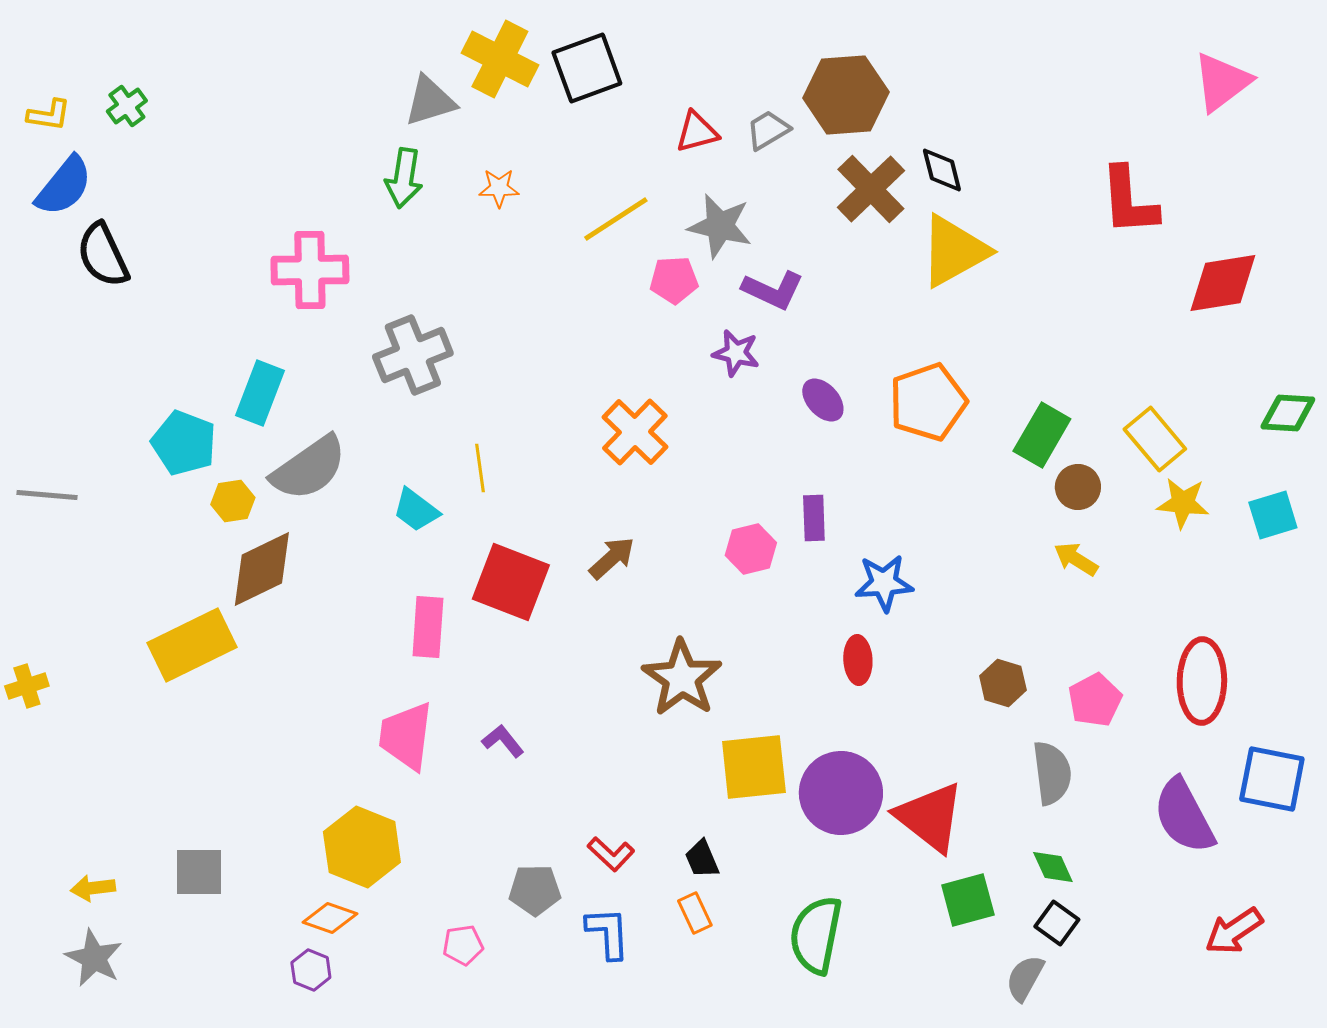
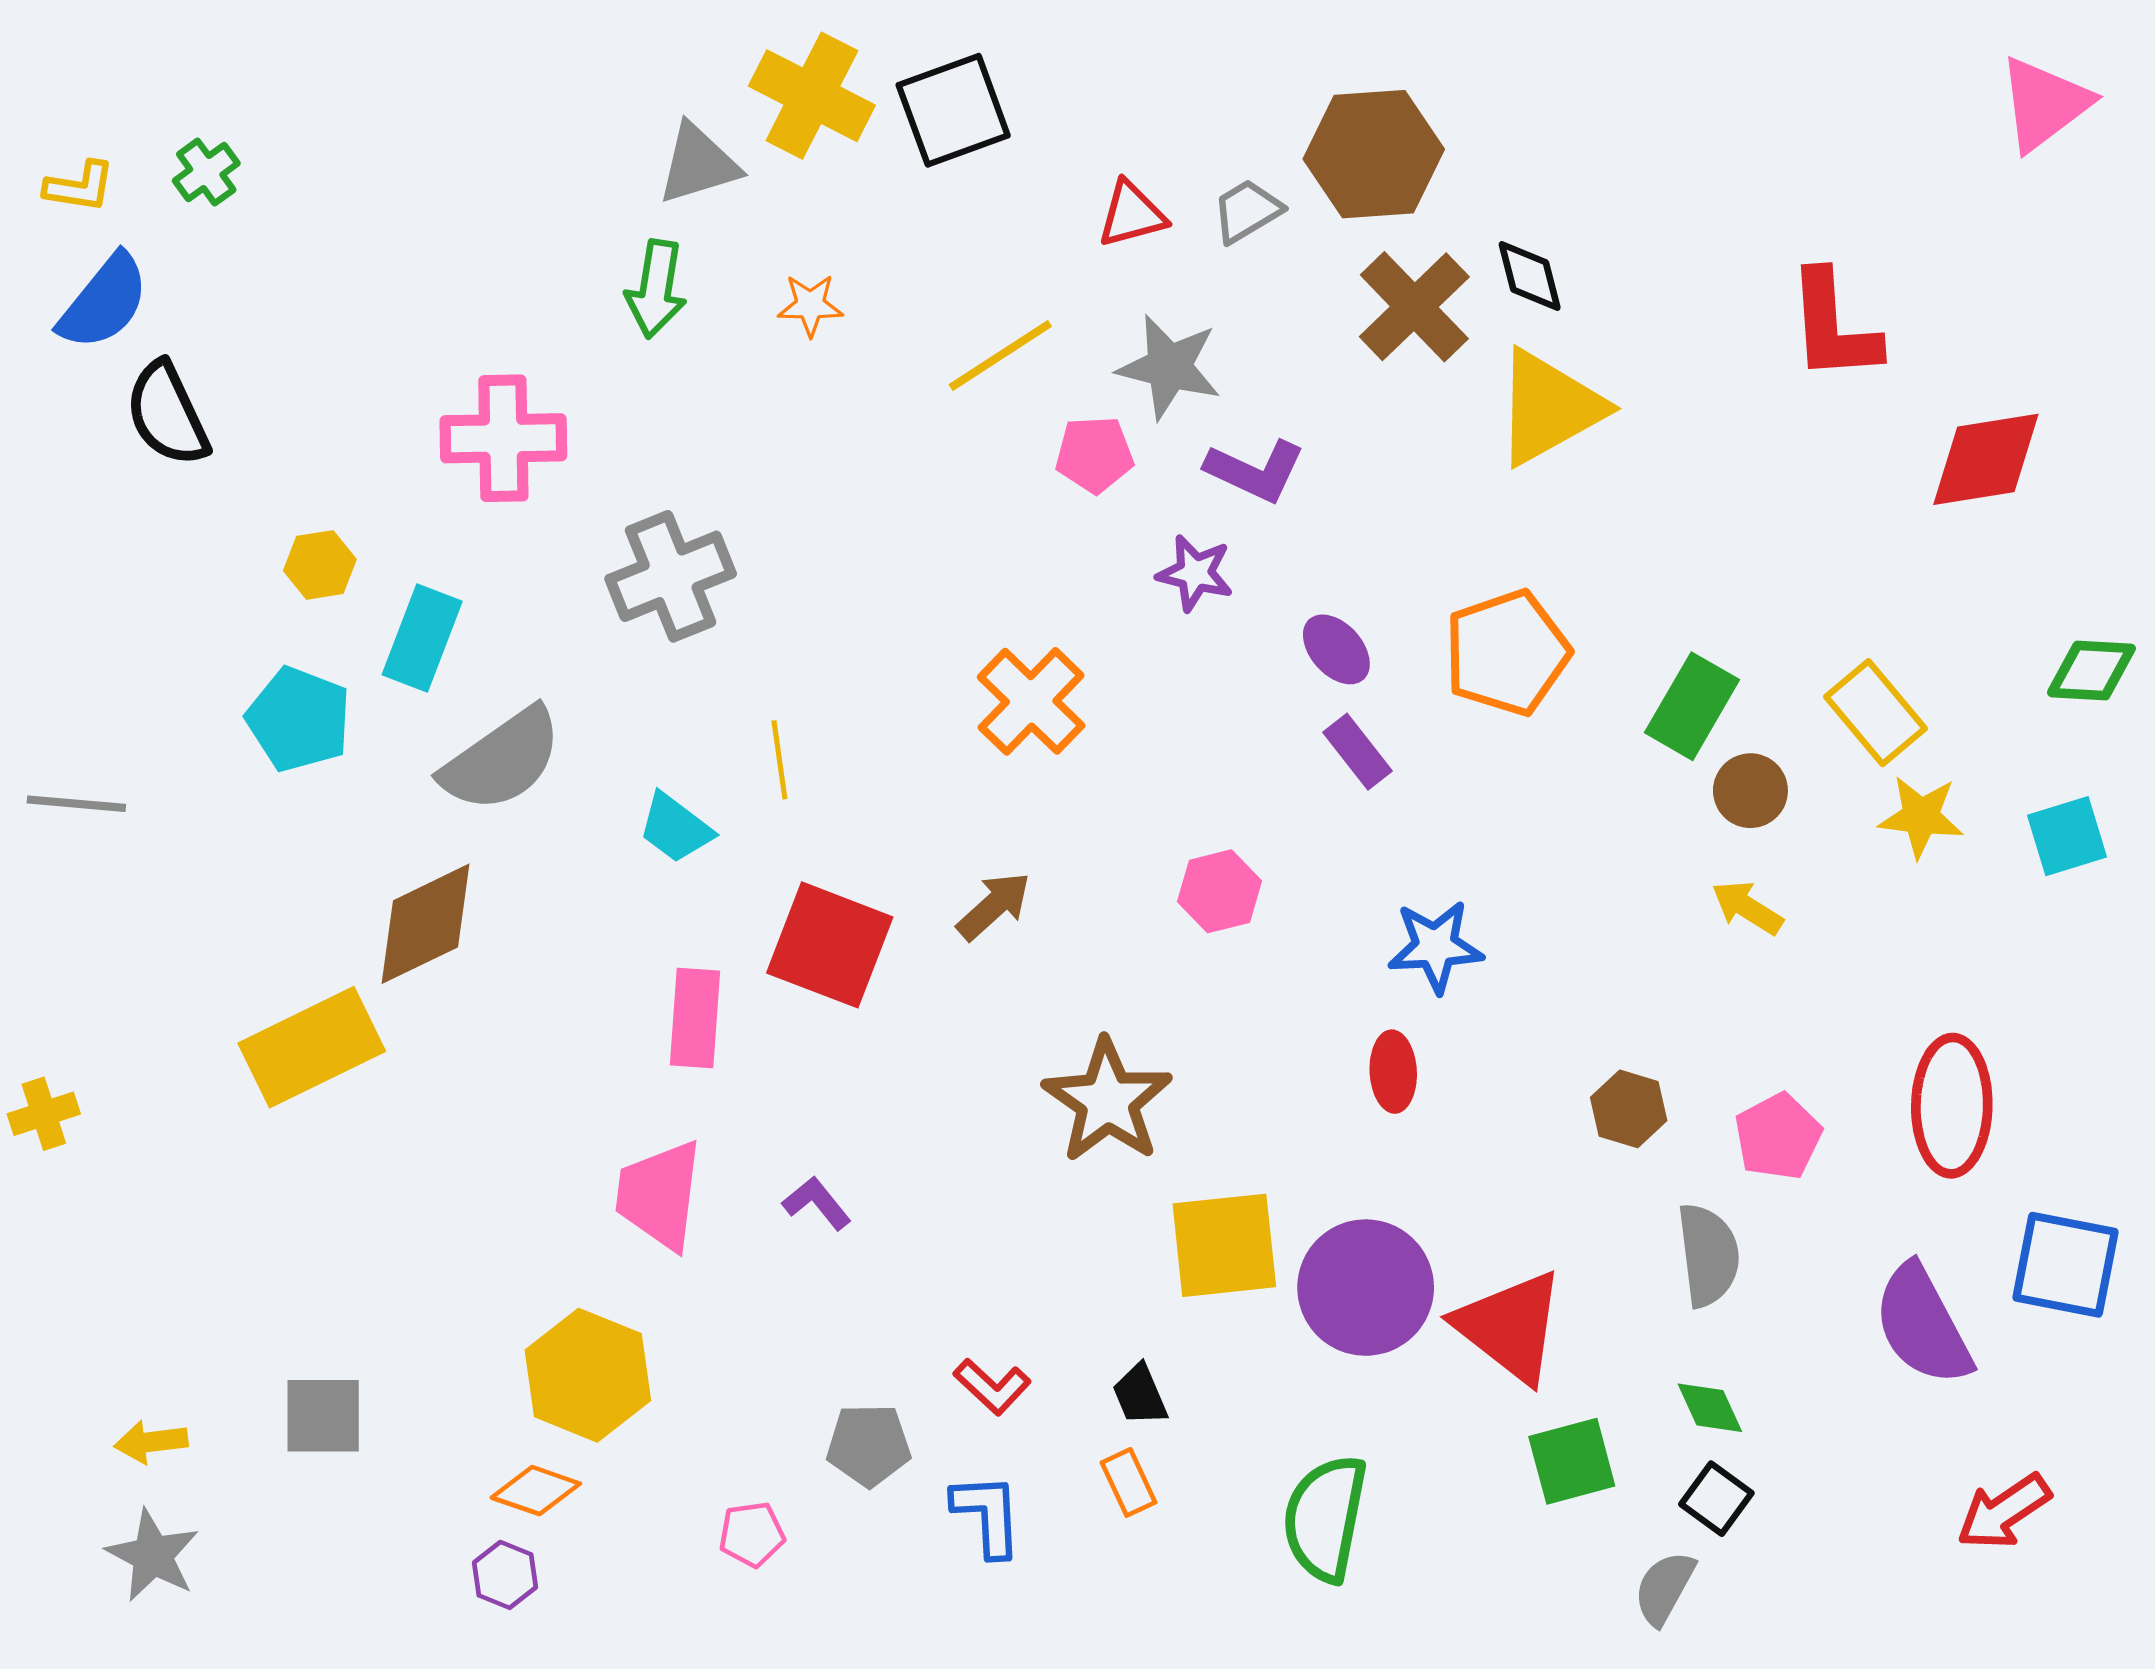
pink triangle: (1222, 82) -> (2044, 104), moved
yellow hexagon: (233, 501) -> (320, 565), moved
purple rectangle: (814, 518) -> (1357, 752), moved, turned -36

